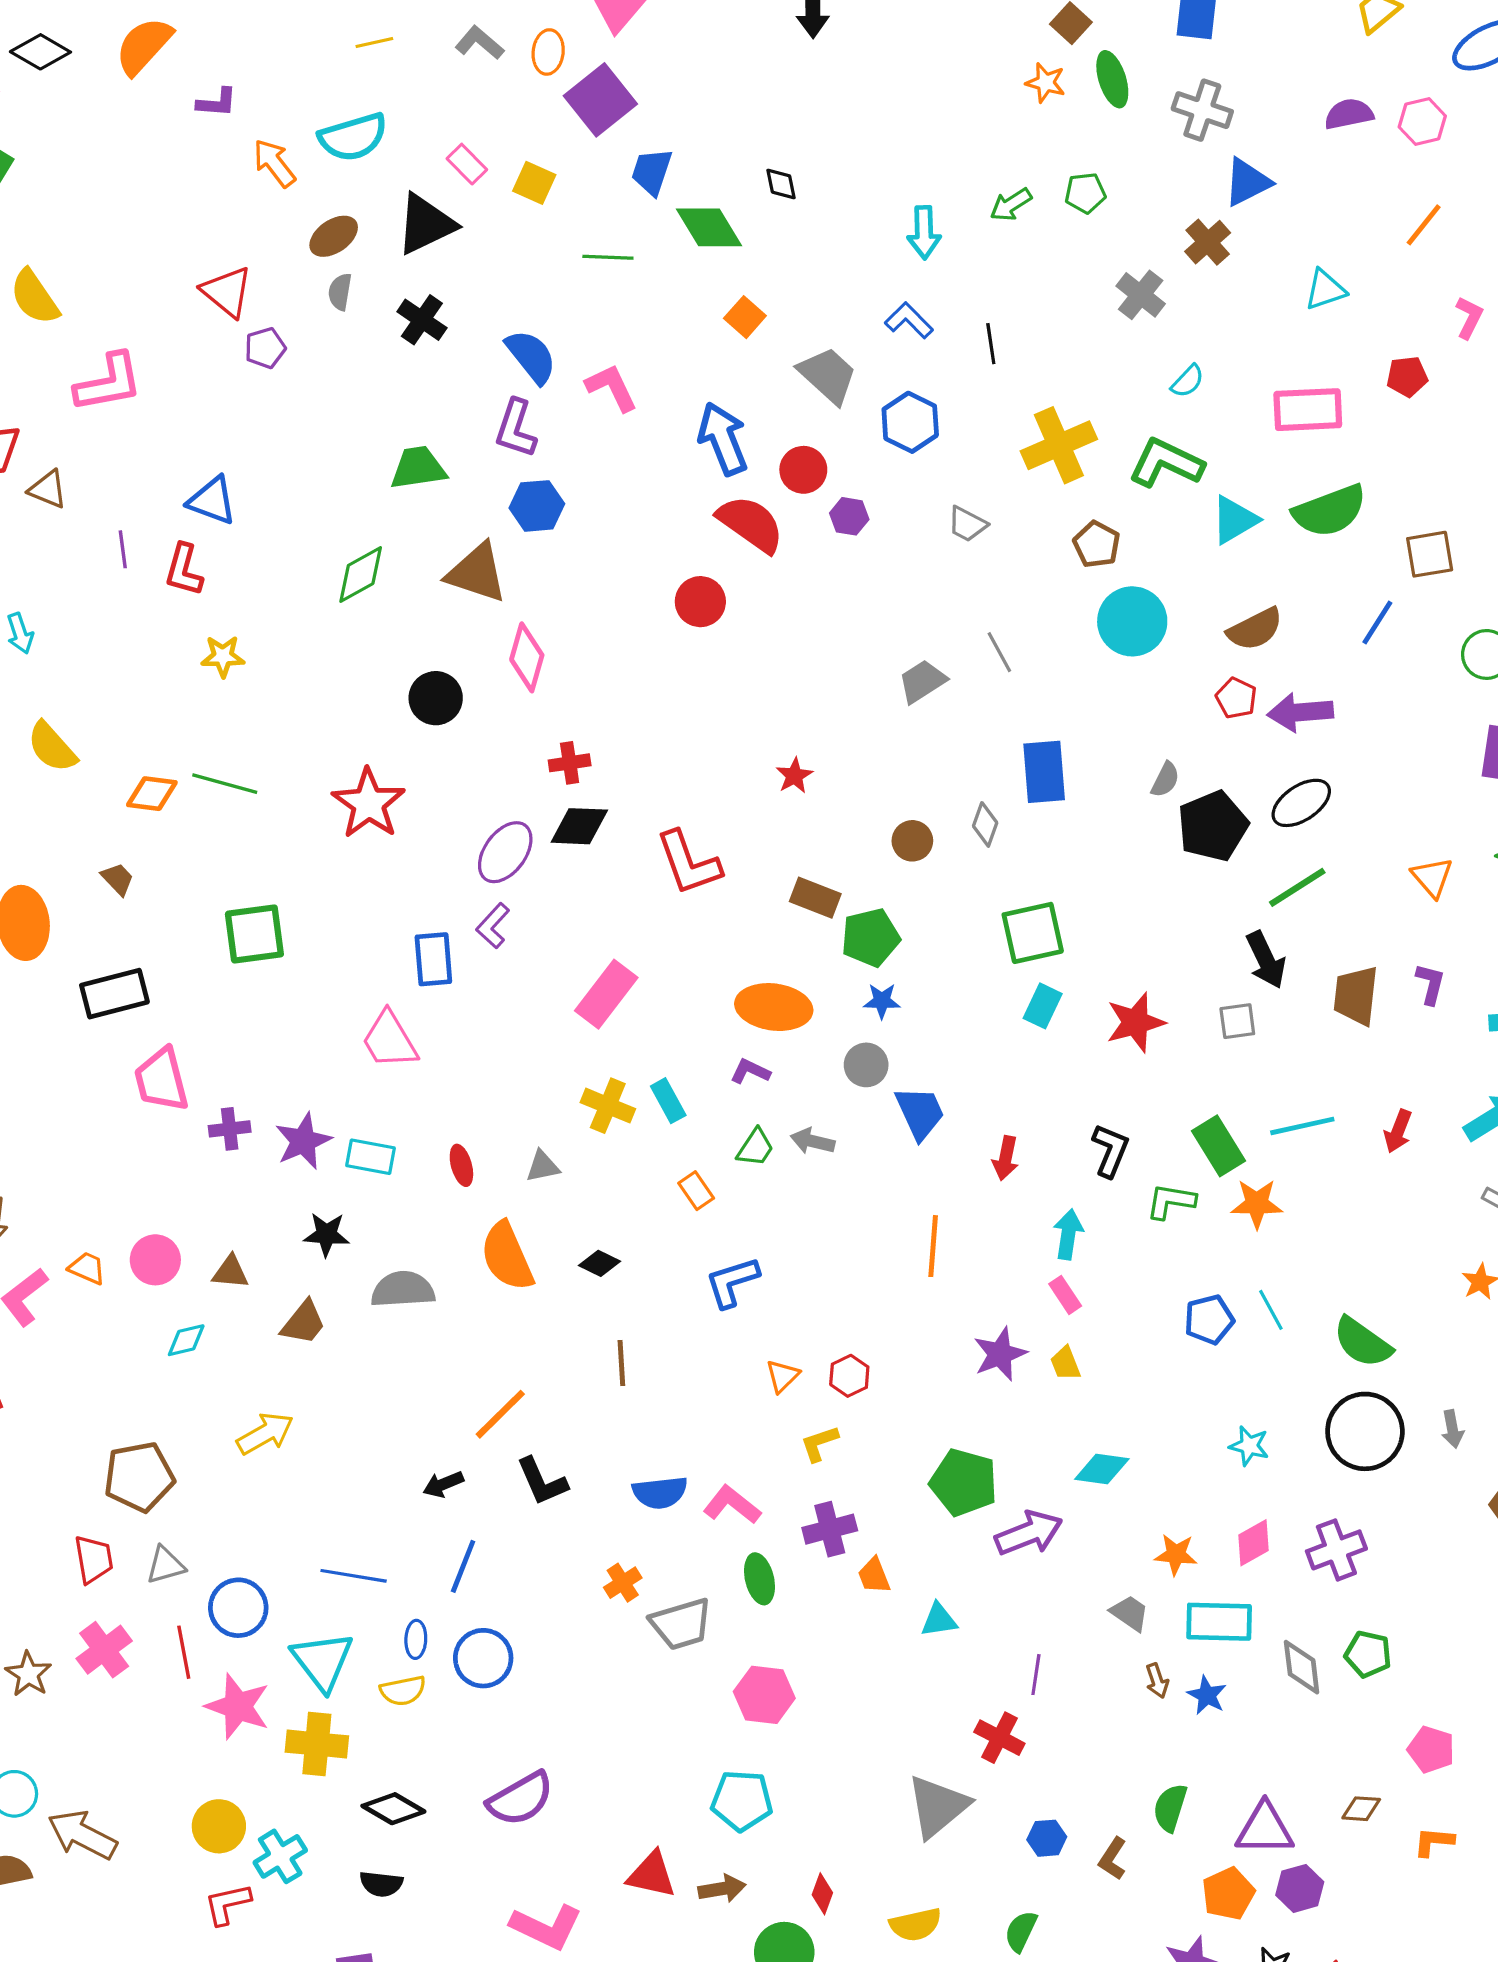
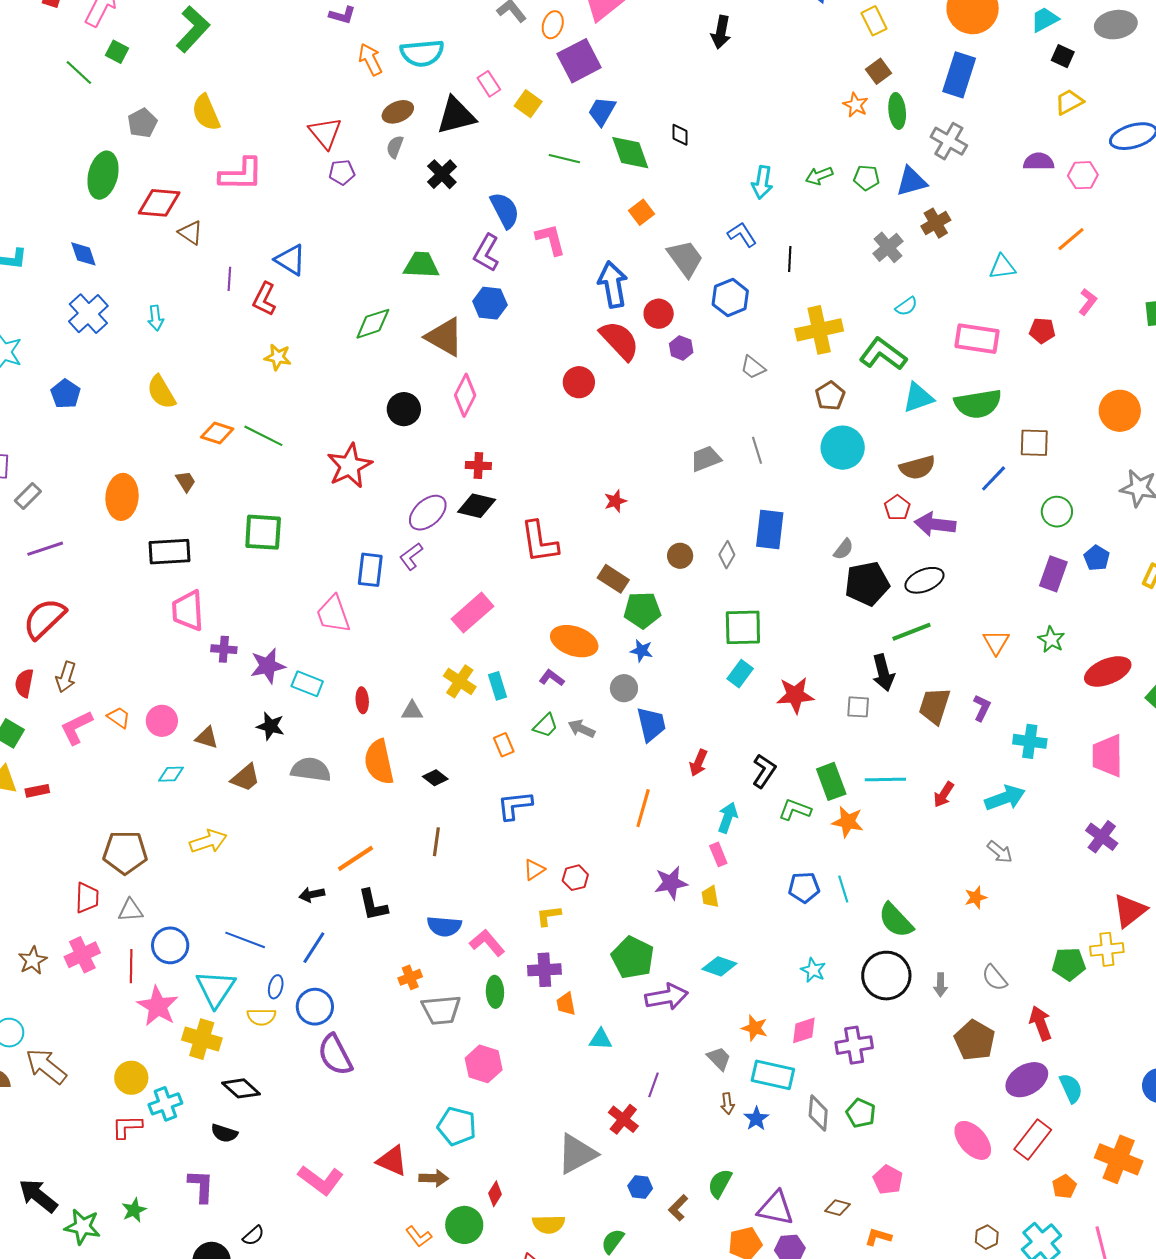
blue triangle: (1247, 182) -> (911, 181), moved
purple semicircle: (521, 1799) -> (335, 1055), moved, turned 81

